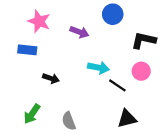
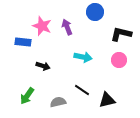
pink star: (39, 21) -> (42, 26), moved
purple arrow: (79, 32) -> (67, 27), turned -133
black line: (117, 85) -> (82, 90), moved
gray semicircle: (69, 121) -> (58, 102), turned 98

